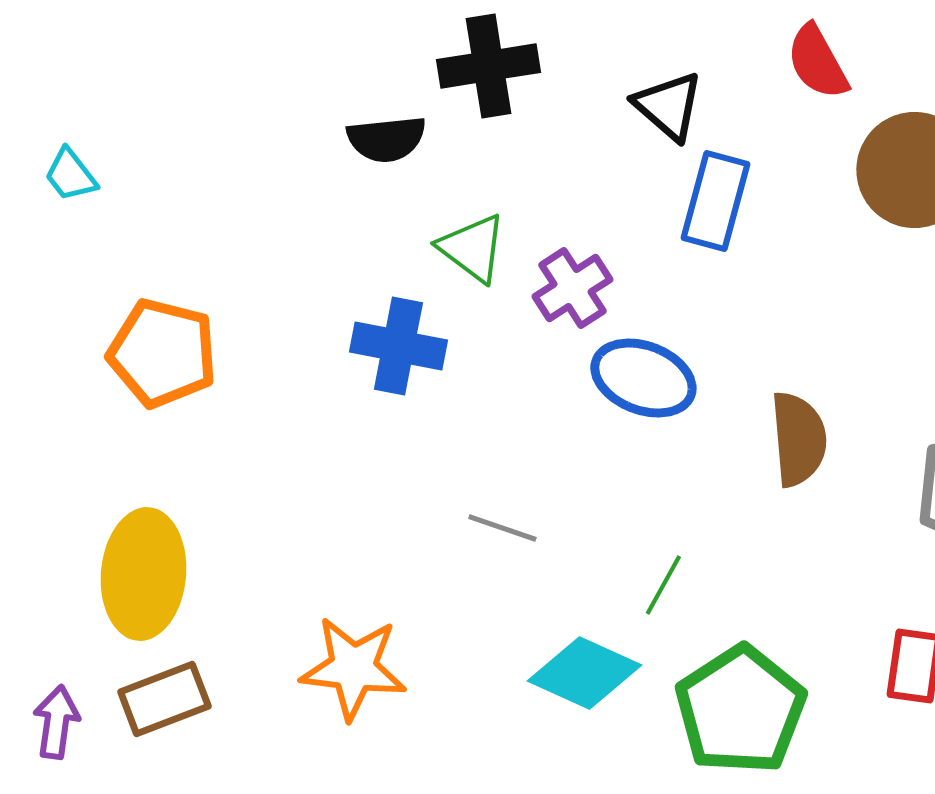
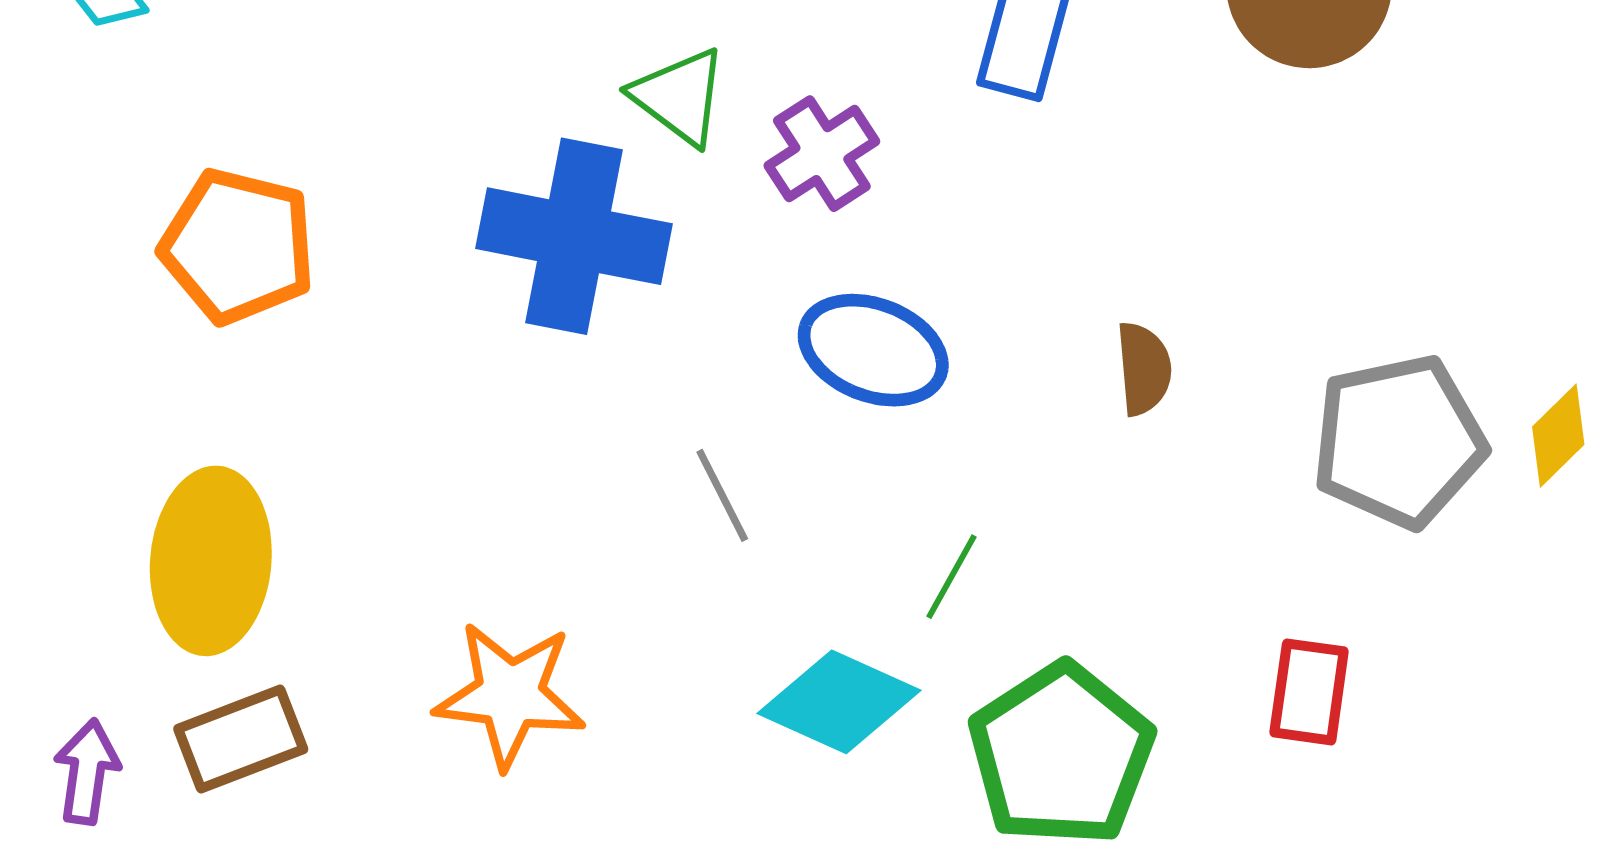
blue cross: (398, 346) -> (574, 236), size x1.4
blue ellipse: (643, 378) -> (873, 350), moved
brown semicircle: (798, 439) -> (1144, 369), size x0.7
gray line: (502, 528) -> (722, 495), turned 44

